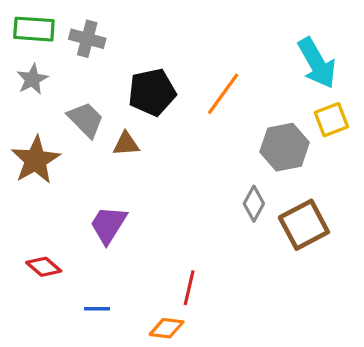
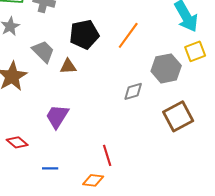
gray diamond: (254, 204) -> (133, 91), moved, turned 45
red line: (189, 288) -> (107, 155), turned -30

